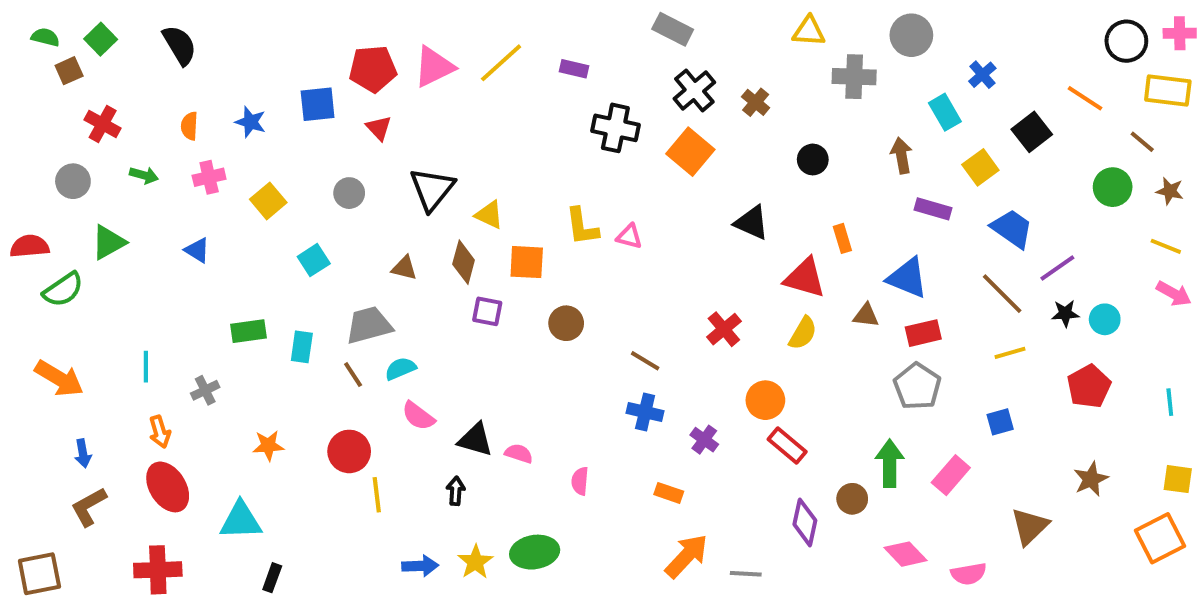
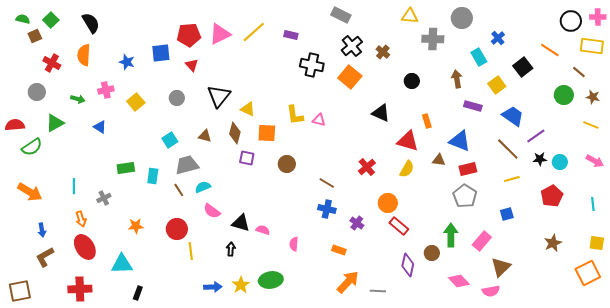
orange semicircle: (189, 126) -> (84, 55), moved, size x1.5
green arrow: (144, 175) -> (78, 99), moved
cyan square: (314, 260) -> (170, 140), moved
pink arrow: (1174, 294) -> (595, 161), moved
brown triangle: (1030, 526) -> (501, 267), moved

